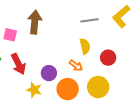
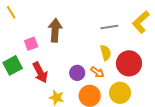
pink square: (10, 35) -> (31, 44), turned -32
red circle: (108, 58) -> (129, 63), size x1.6
purple circle: (49, 73) -> (77, 73), moved

